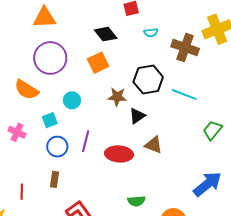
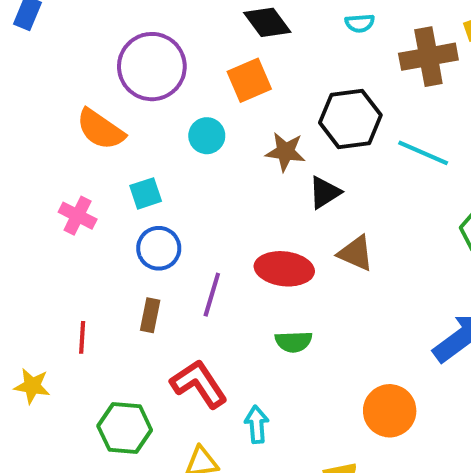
brown cross: (185, 48) -> (428, 57), turned -32
cyan circle: (72, 100) -> (207, 136), moved
purple line: (86, 141) -> (212, 295), moved
green semicircle: (136, 201) -> (294, 342), moved

